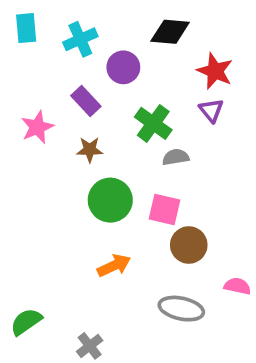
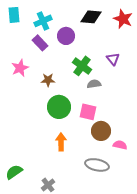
red star: (215, 71) -> (123, 19), moved
purple rectangle: (86, 101) -> (40, 43), moved
orange arrow: (114, 266) -> (61, 142), turned -66
pink semicircle: (237, 286) -> (120, 145), moved

